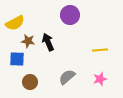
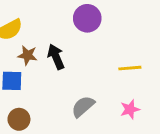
brown circle: (30, 82) -> (19, 119), moved

